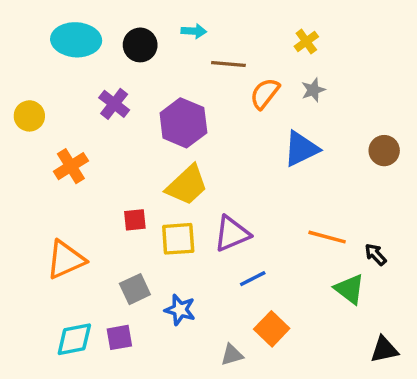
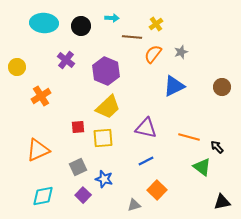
yellow cross: (306, 42) -> (156, 24), moved
purple triangle: (232, 234) -> (146, 128), moved, turned 35
purple square: (119, 337) -> (83, 195), moved, turned -35

